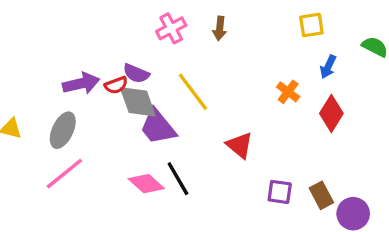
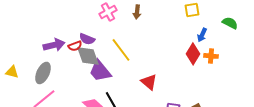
orange cross: (288, 92) -> (211, 56), moved, turned -32
red diamond: (331, 113) -> (193, 54), moved

